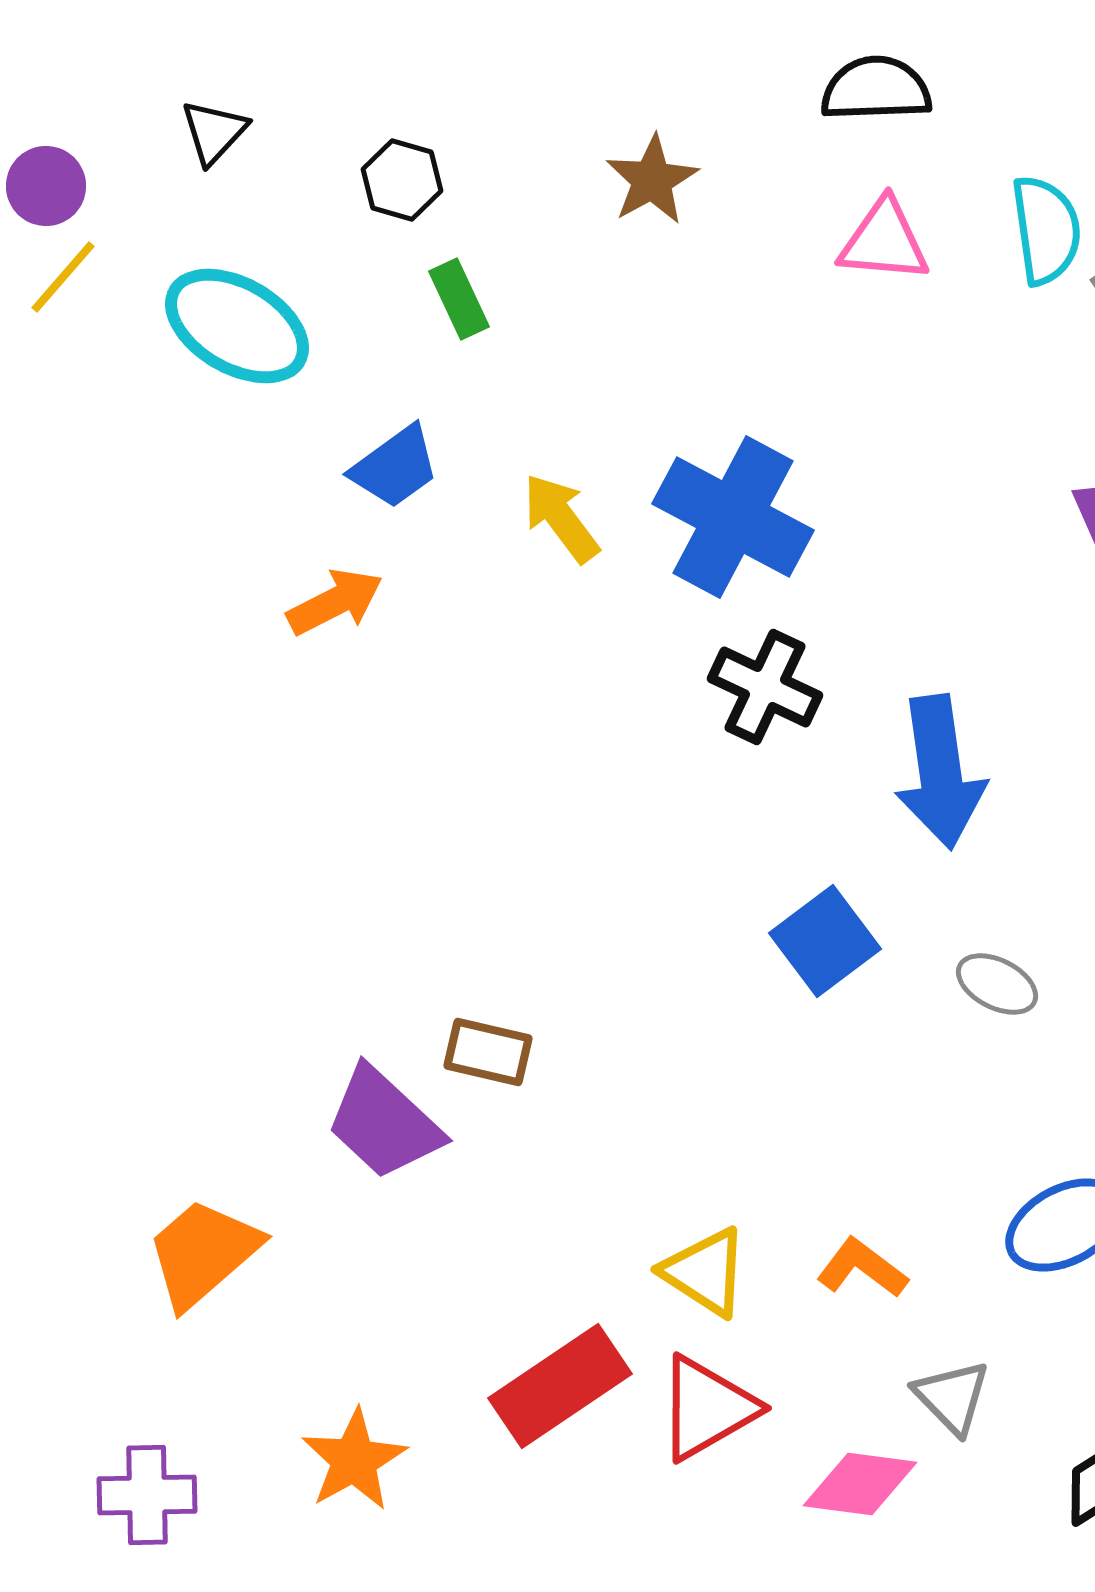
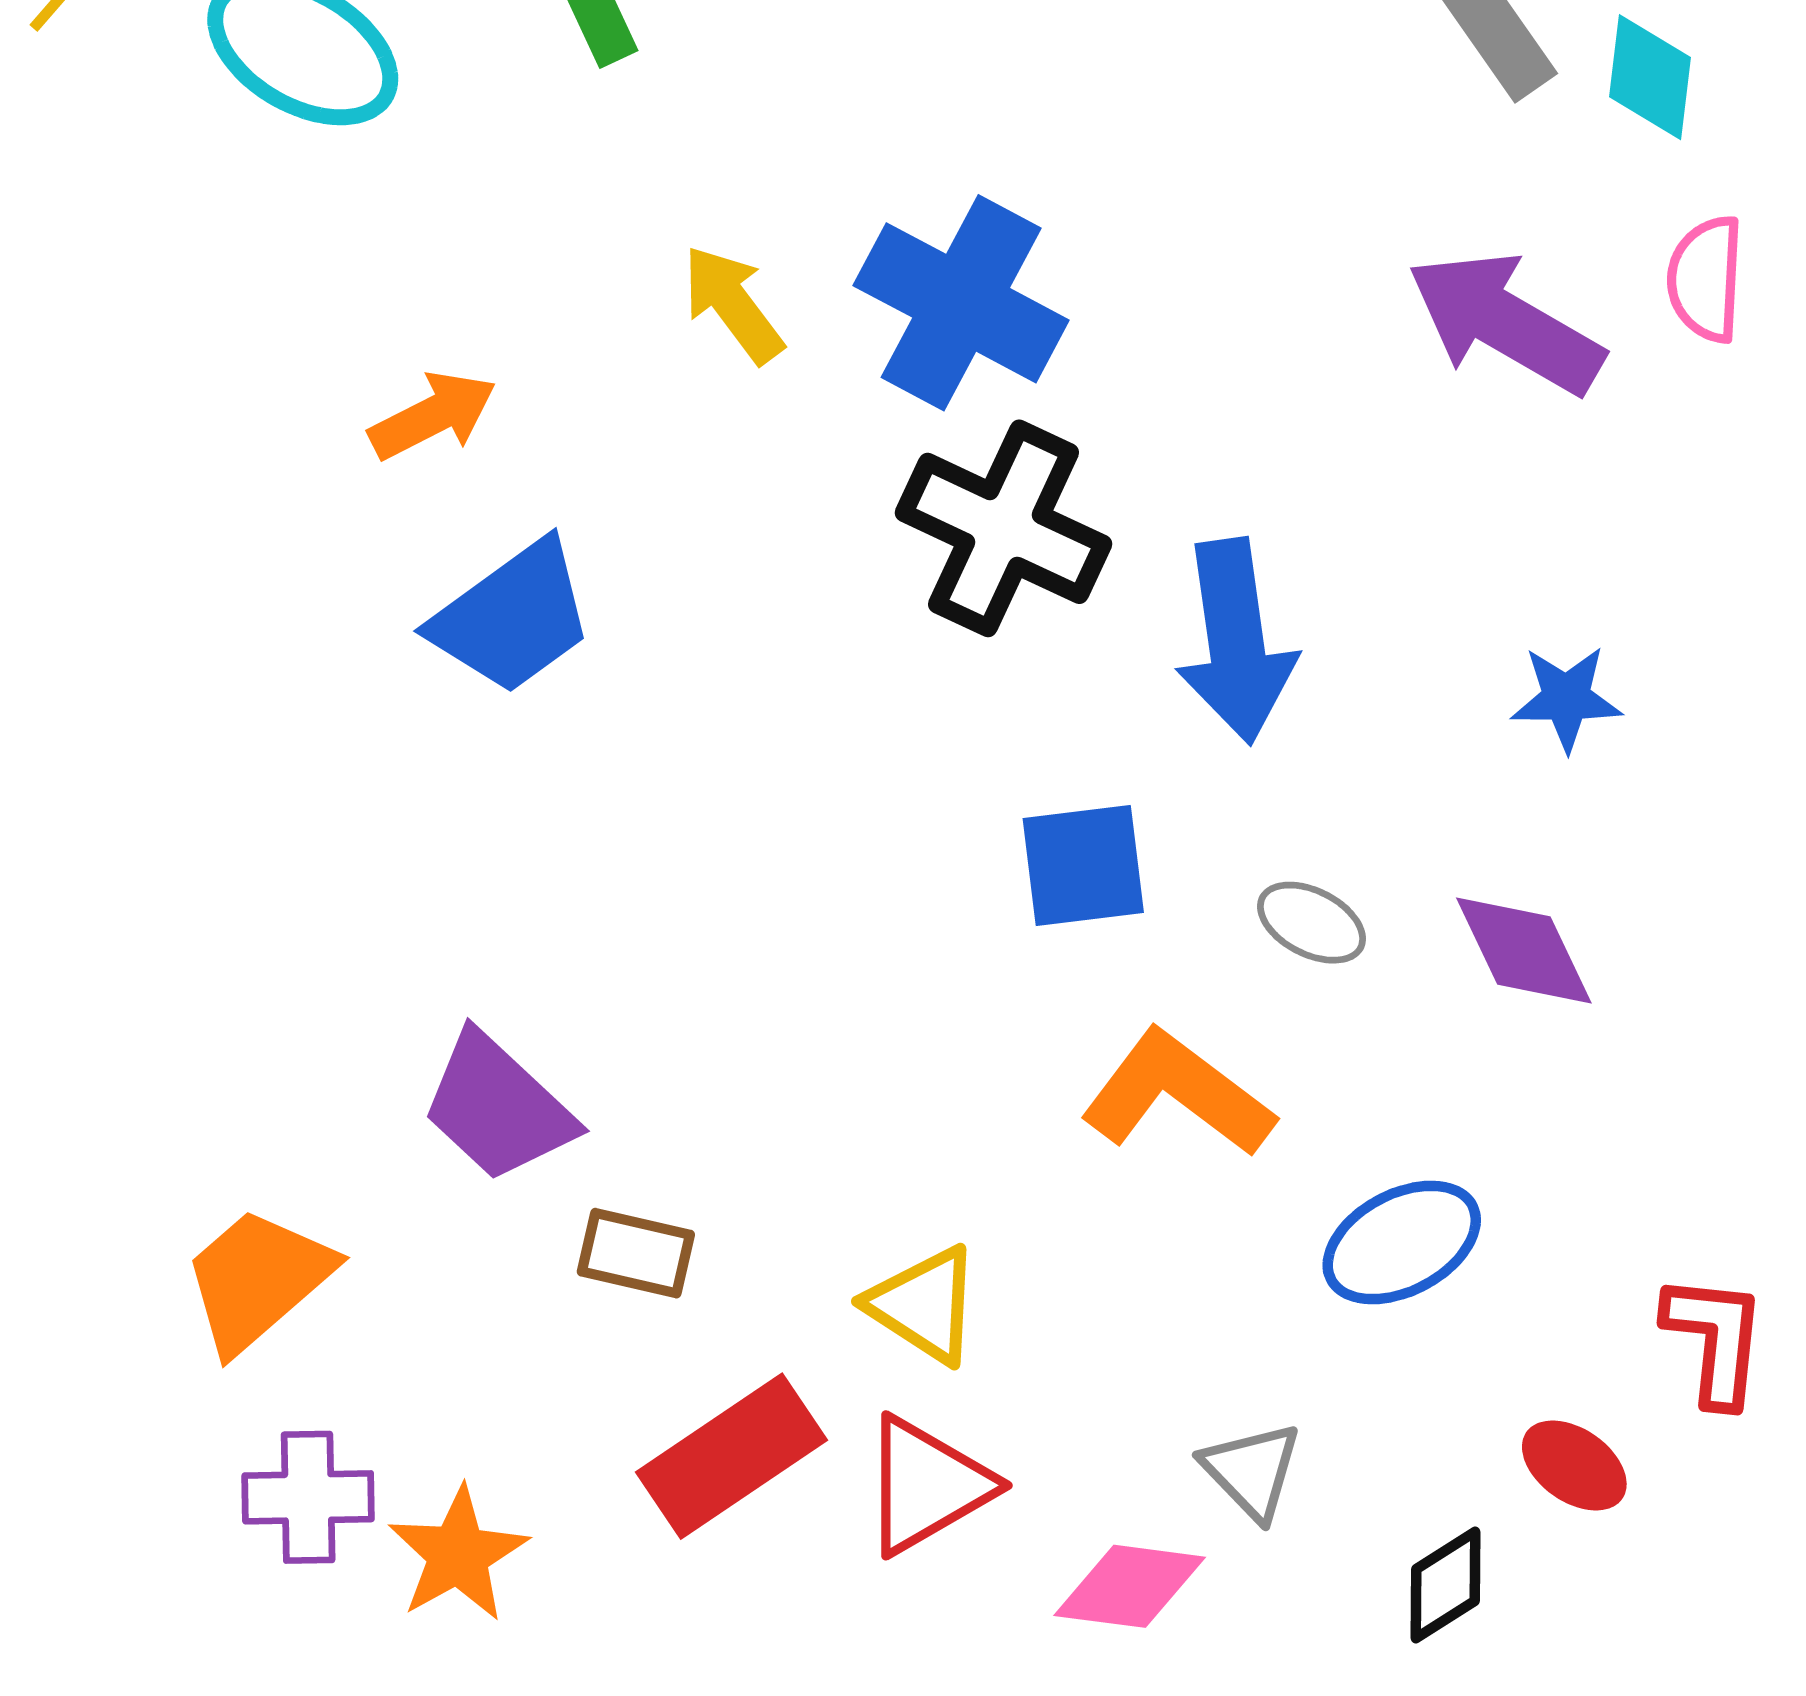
blue trapezoid: (395, 467) -> (512, 617), moved, size x1.4
black cross: (765, 687) -> (1004, 528), size x1.4
blue square: (825, 941) -> (1083, 866), turned 30
brown rectangle: (488, 1052) -> (636, 1253), moved
orange L-shape: (862, 1268) -> (1177, 1094), moved, size x1.6
purple cross: (147, 1495) -> (308, 1497), moved

